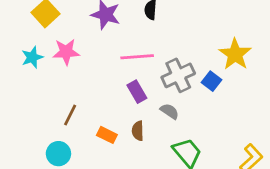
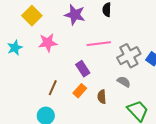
cyan star: (32, 57) -> (15, 48), moved
purple rectangle: (137, 92) -> (83, 69), moved
orange rectangle: (107, 135) -> (80, 91), moved, turned -72

